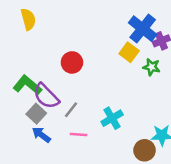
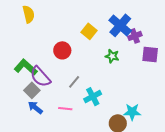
yellow square: (129, 52) -> (89, 31), moved
green star: (152, 67) -> (112, 56), moved
gray line: (71, 110) -> (74, 82), moved

